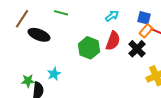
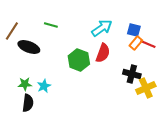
cyan arrow: (112, 16) -> (102, 28), size x1.5
black cross: (137, 49) -> (132, 74), moved, turned -30
green star: (28, 81) -> (25, 84), moved

